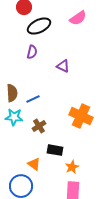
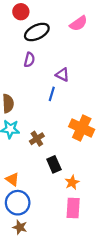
blue line: (33, 99) -> (52, 94), moved, turned -48
black rectangle: (55, 150) -> (54, 164), turned 56
orange triangle: (34, 164) -> (12, 179), moved

